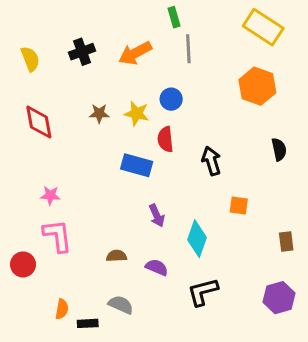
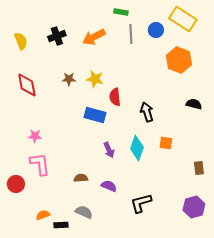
green rectangle: (174, 17) -> (121, 12), turned -64
blue circle: (171, 99) -> (156, 30), moved
black semicircle: (279, 149) -> (194, 104), turned -63
cyan diamond: (197, 239) -> (137, 148), moved
orange semicircle: (62, 309) -> (43, 215), turned -120

